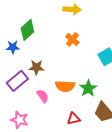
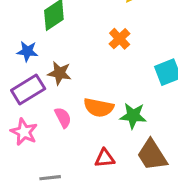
blue star: (13, 47) -> (27, 51), moved
green star: (88, 88) -> (133, 116), turned 30
pink star: (19, 120) -> (24, 132), moved

